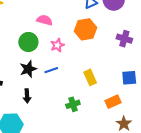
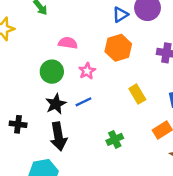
yellow rectangle: (90, 77) -> (137, 94), moved
black arrow: (27, 96) -> (58, 136), size x1.6

